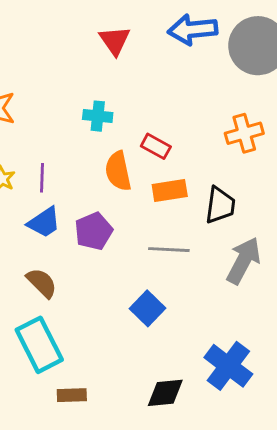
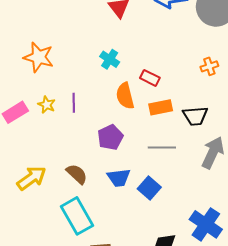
cyan cross: (98, 116) -> (110, 59), turned 30
orange cross: (244, 133) -> (209, 66), size x0.7
black trapezoid: (220, 205) -> (195, 116), turned 80
blue trapezoid: (44, 222) -> (119, 178), moved, turned 30

